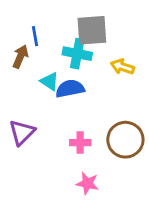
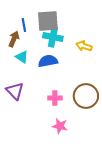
gray square: (92, 30) -> (48, 21), moved
cyan triangle: (50, 81) -> (22, 57), moved
purple triangle: (22, 132) -> (15, 91), turned -30

